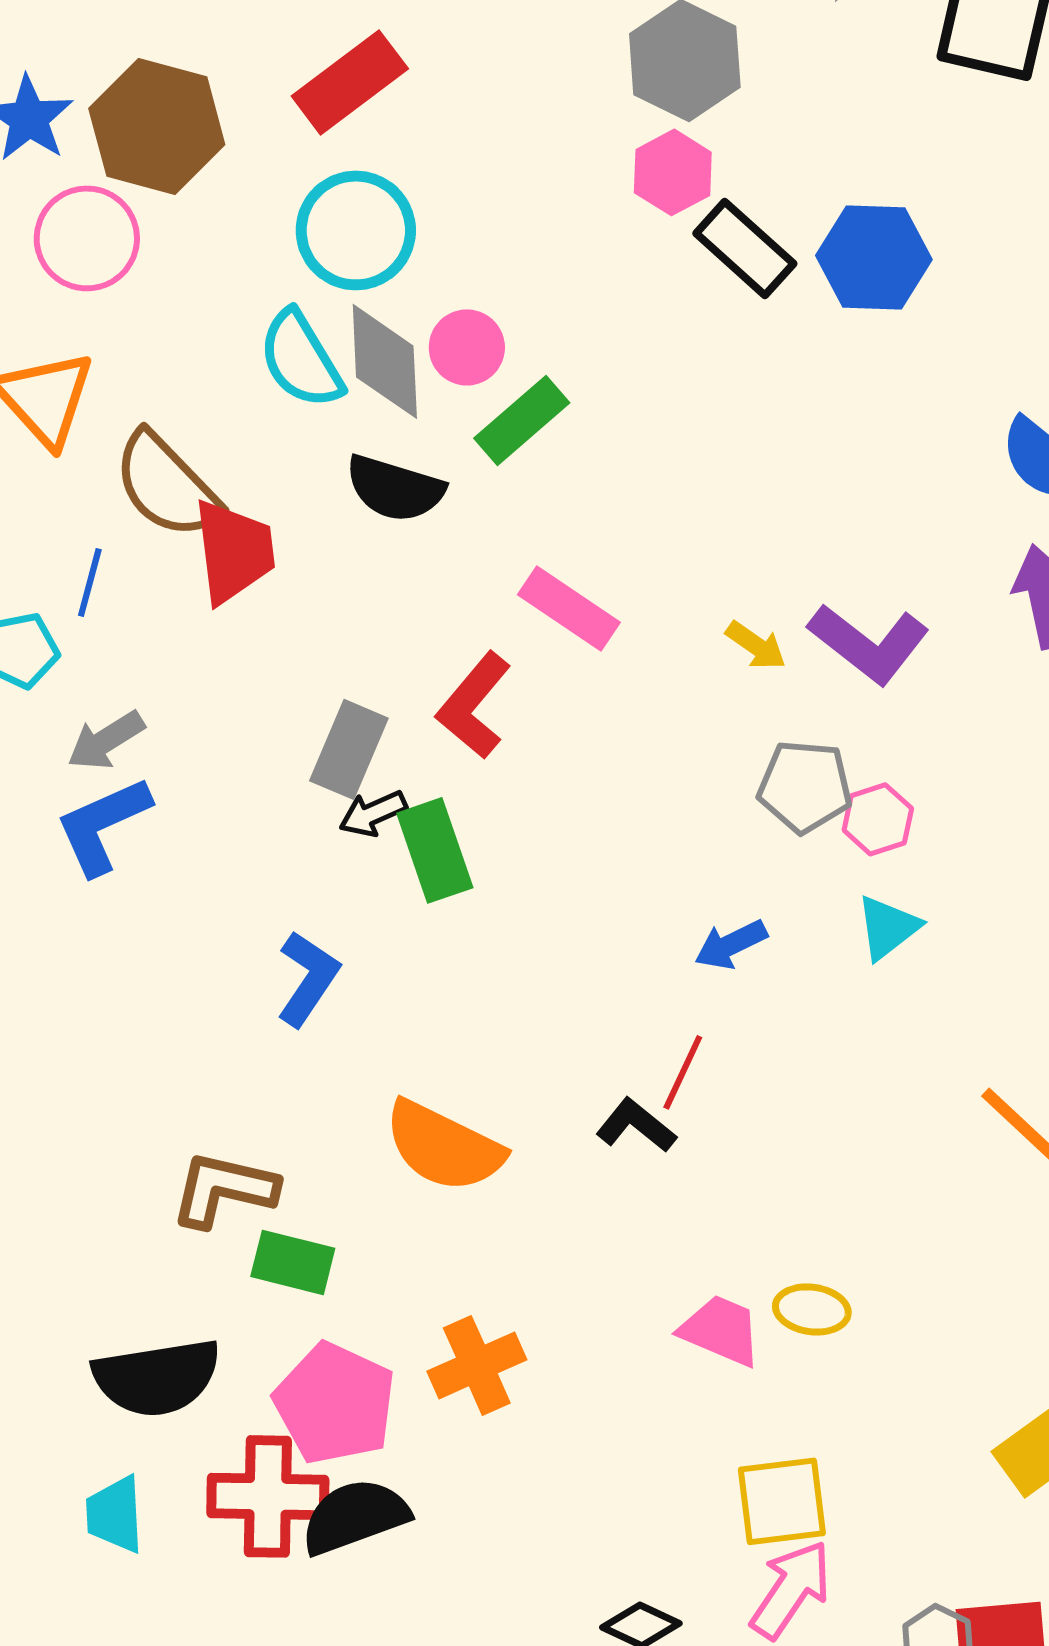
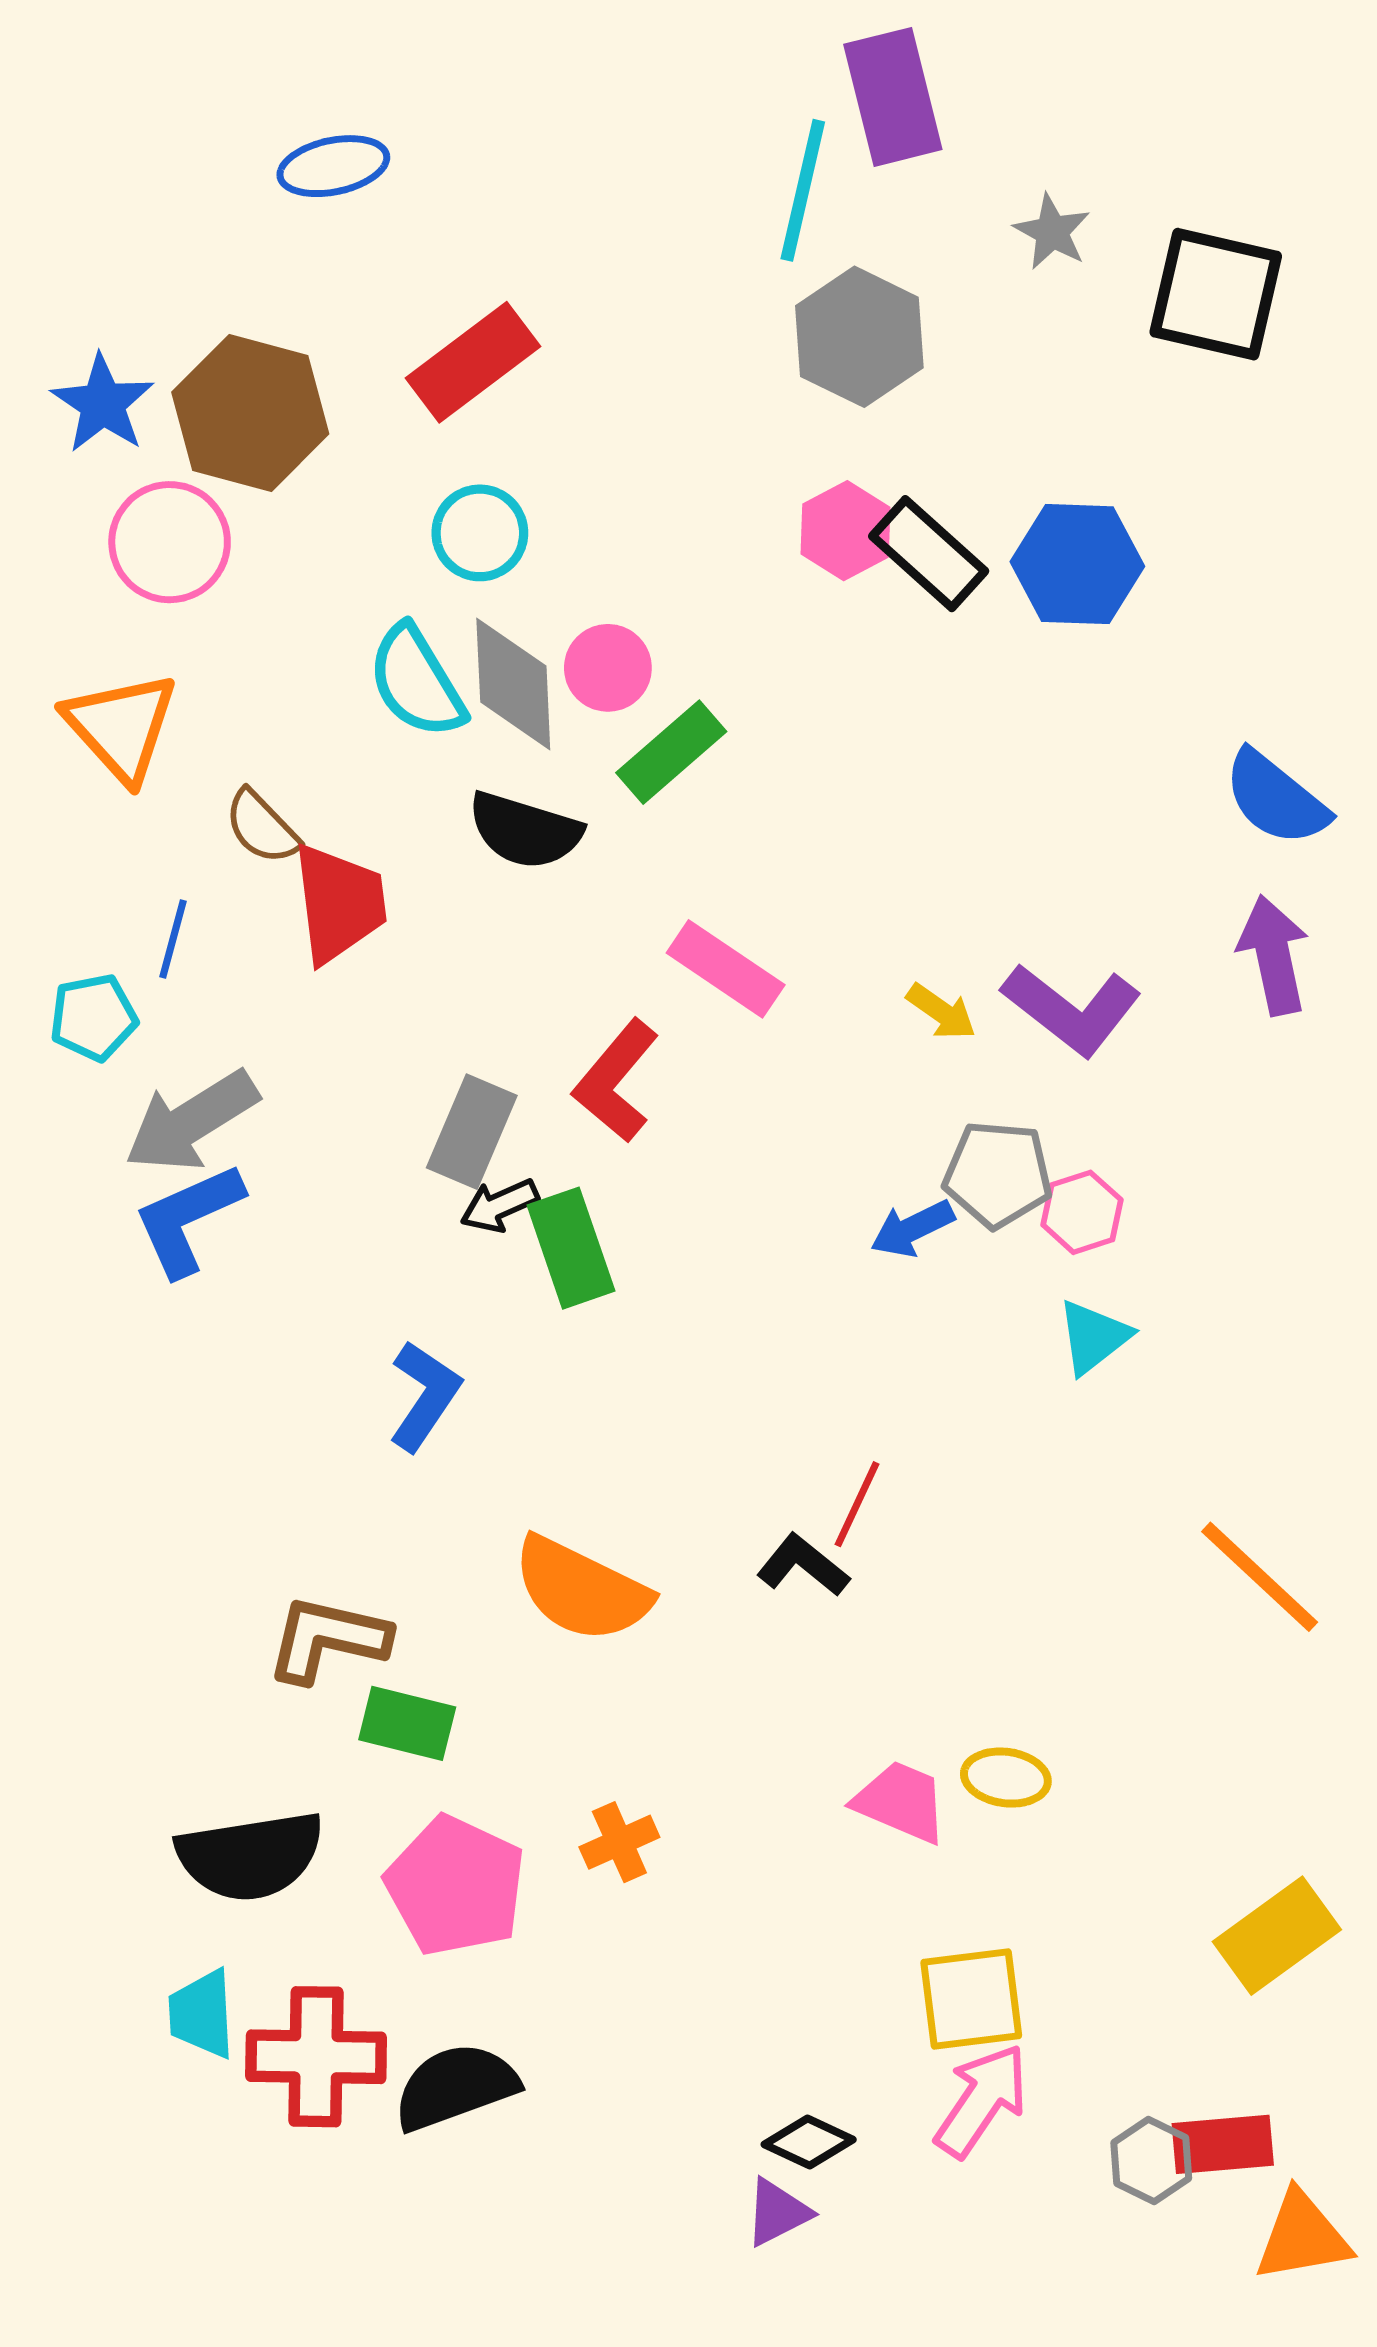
pink hexagon: (673, 172) -> (846, 531), moved
cyan circle: (356, 230) -> (480, 533), size x0.7
brown semicircle: (167, 485) -> (262, 827), size x0.6
gray arrow: (106, 740) -> (191, 1121), size x1.5
blue arrow: (731, 944) -> (912, 1228), moved
orange cross: (477, 1365) -> (619, 1842), size x0.7
red cross: (268, 1496) -> (316, 2057), moved
black semicircle: (355, 1516) -> (456, 2087), moved

